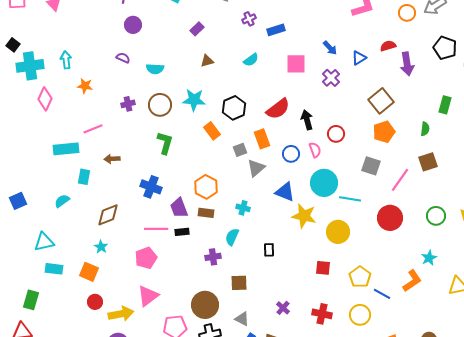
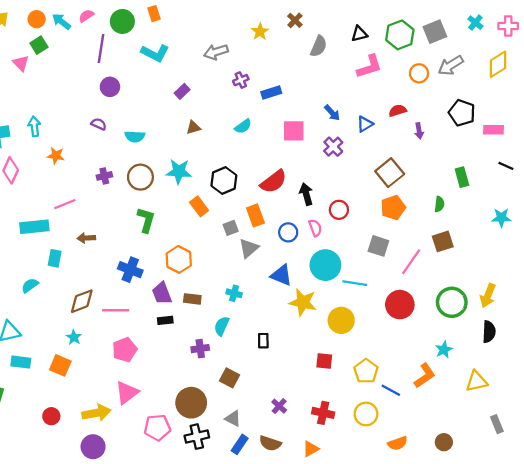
purple arrow: (407, 64) -> (419, 131), size x0.6
green rectangle: (445, 105) -> (462, 177), turned -30
orange hexagon: (206, 187) -> (179, 259), moved
green circle: (436, 216) -> (452, 302), size x1.4
pink line: (156, 229) -> (116, 310), moved
brown square: (239, 283) -> (230, 378), turned 30
red circle: (95, 302) -> (51, 416), moved

